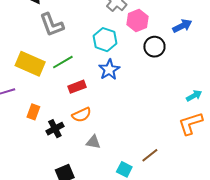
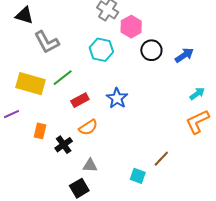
blue arrow: (182, 26) -> (184, 55), moved
blue star: (109, 70) -> (117, 98), moved
gray triangle: (93, 142) -> (90, 165), moved

